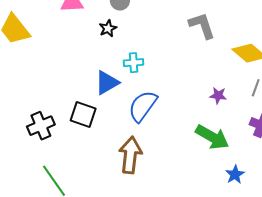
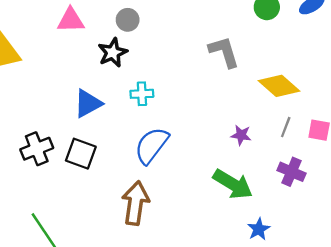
black star: (108, 28) -> (113, 53), size x1.4
blue triangle: (107, 83) -> (88, 104), moved
black cross: (41, 126) -> (37, 149), moved

